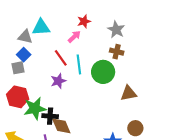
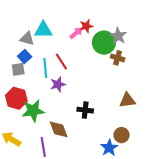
pink arrow: (74, 37) -> (76, 33), moved
cyan line: (79, 64) -> (45, 68), moved
green circle: (103, 72) -> (104, 43), moved
black cross: (50, 116) -> (85, 110), moved
brown circle: (135, 128) -> (122, 135), moved

